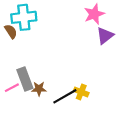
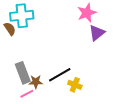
pink line: (12, 88) -> (27, 94), moved
black line: (65, 96) -> (60, 75), moved

